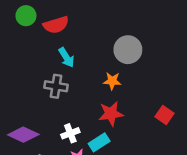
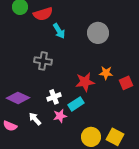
cyan arrow: (66, 57) -> (59, 31), moved
orange star: (112, 81) -> (106, 73), moved
red square: (164, 115) -> (126, 83), turned 32

